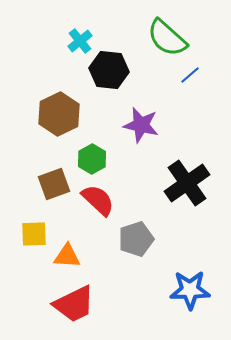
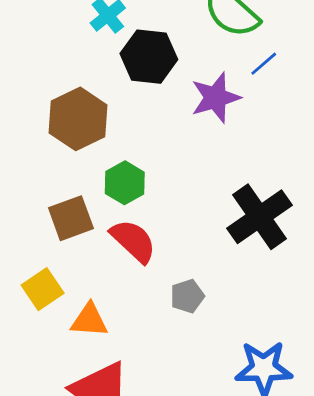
purple star: (141, 125) -> (216, 98), moved, turned -30
yellow square: (34, 234) -> (43, 289), turned -32
gray pentagon: (136, 239) -> (187, 296), size x0.7

